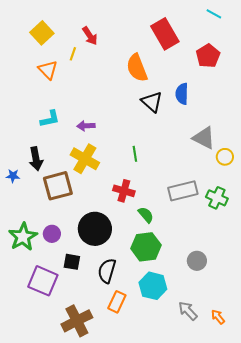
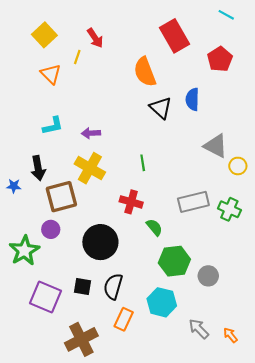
purple circle: (52, 234) -> (51, 229), moved
green hexagon: (146, 247) -> (174, 261), moved
black square: (72, 262) -> (82, 286), moved

